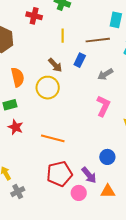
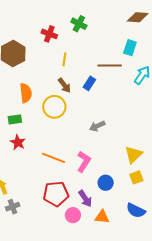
yellow line: (63, 36) -> (64, 59), moved
gray arrow: (105, 74) -> (97, 126), moved
pink L-shape: (103, 106) -> (84, 162), moved

